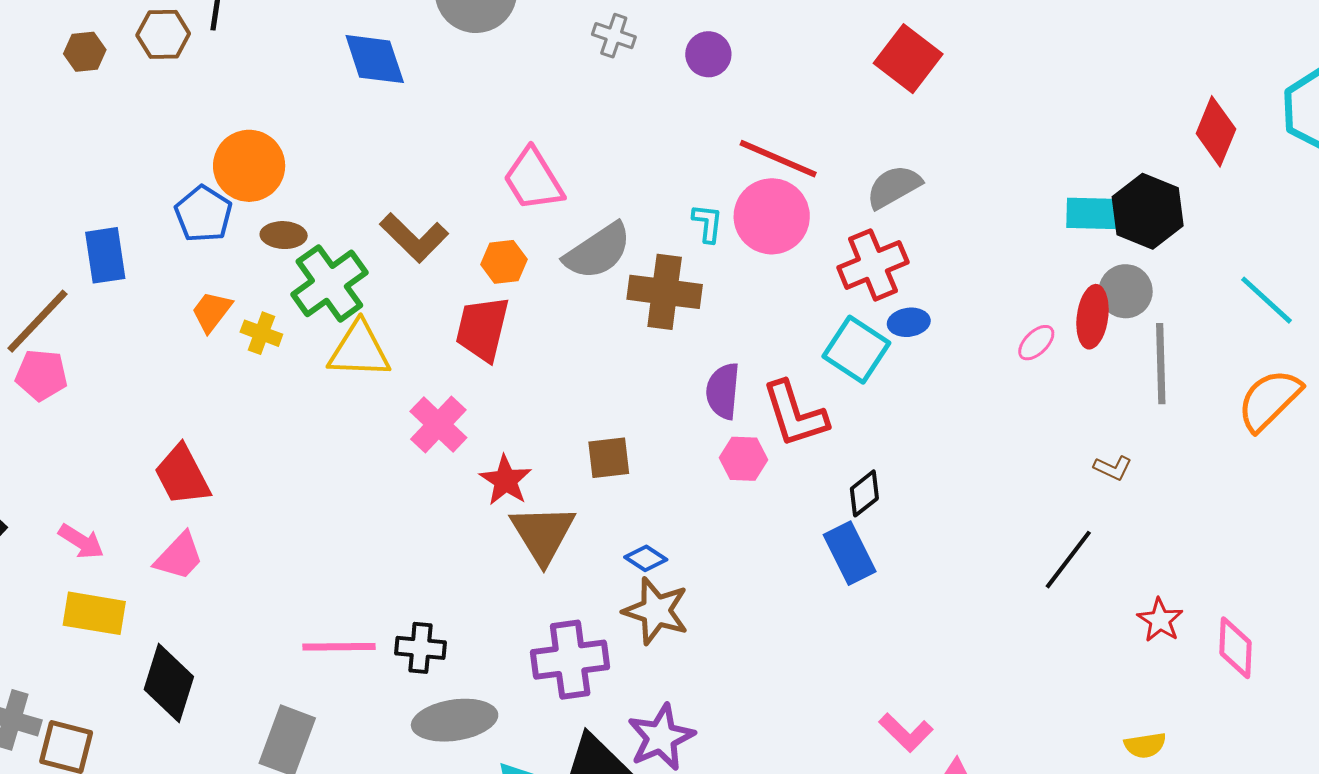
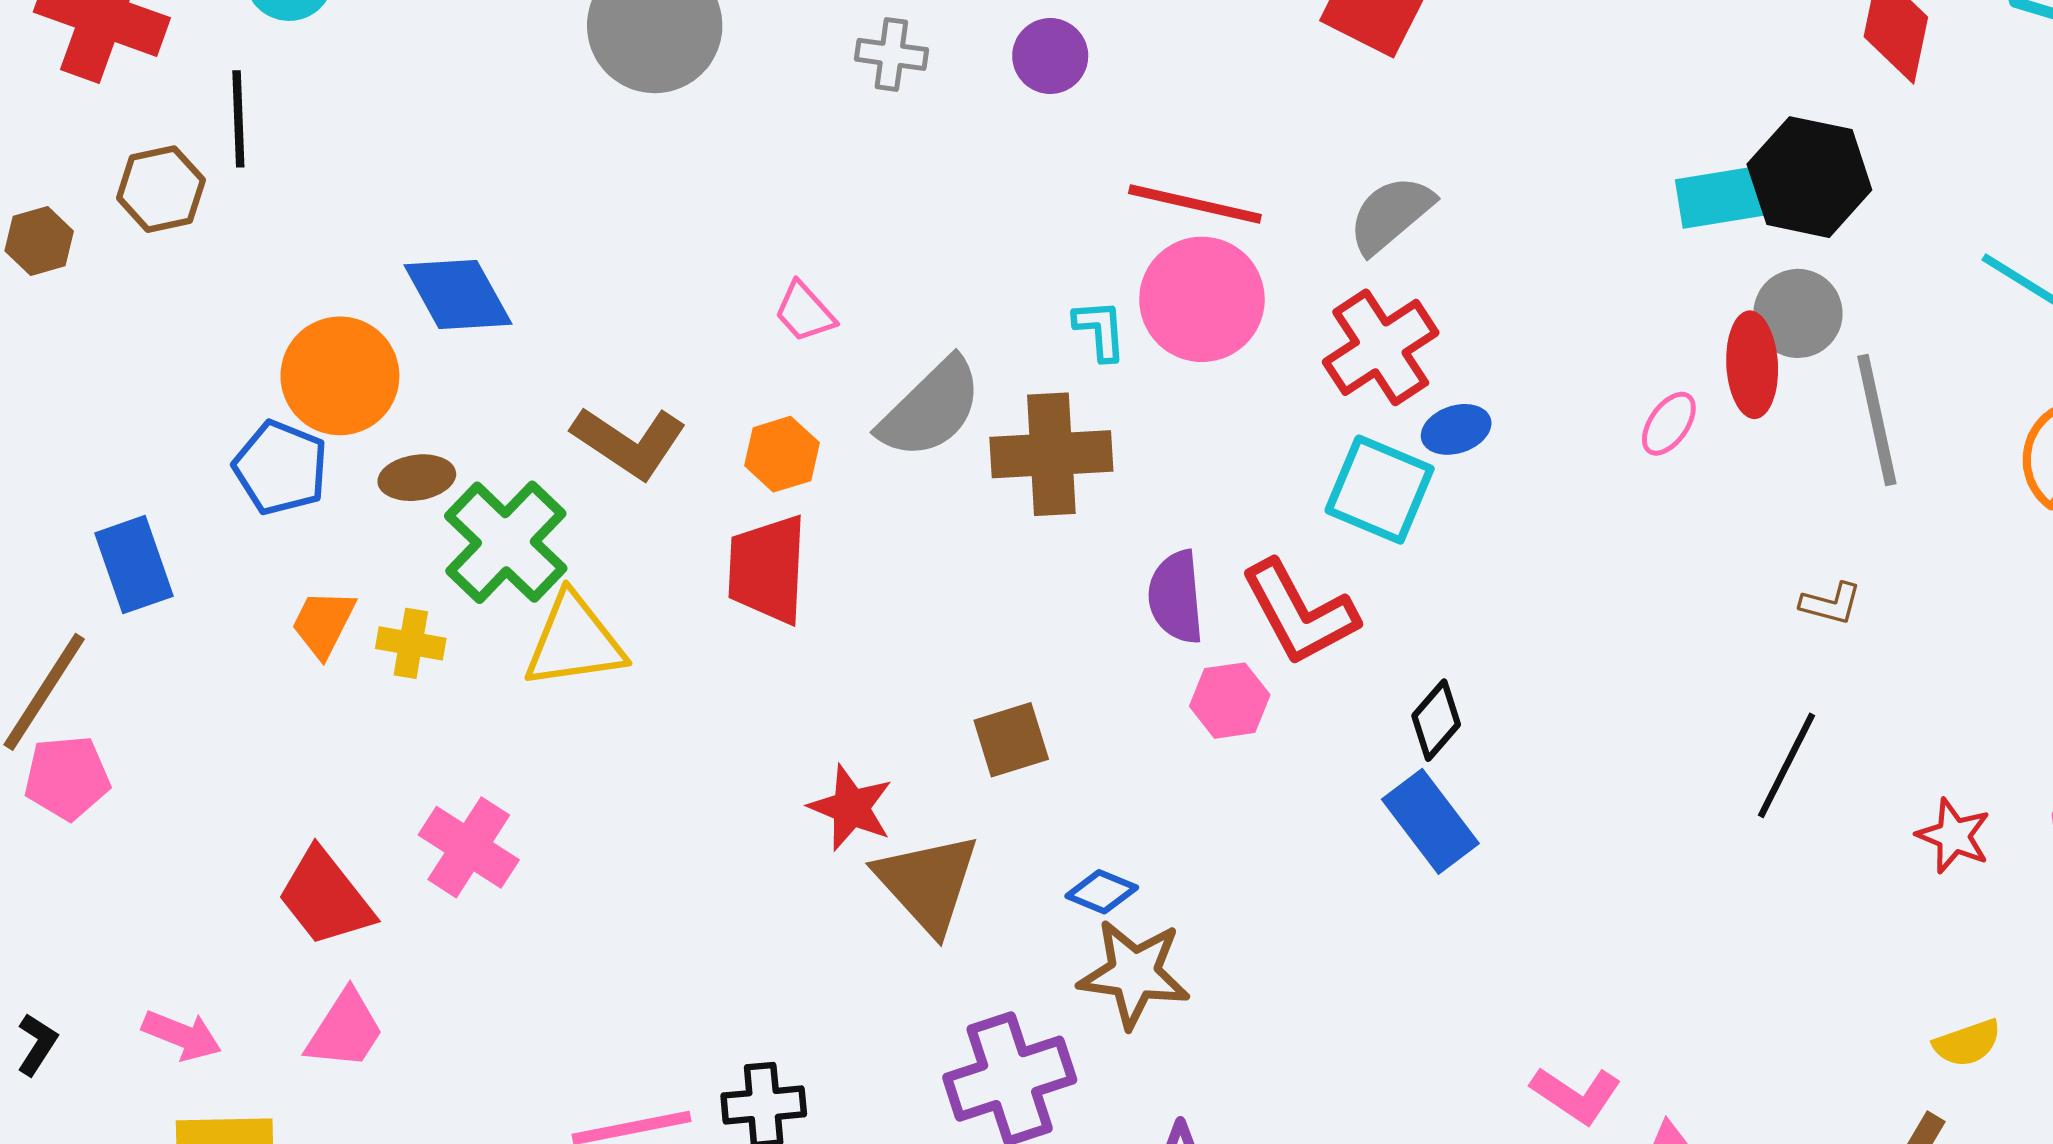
blue diamond: (375, 59) -> (458, 294), moved
pink trapezoid: (533, 180) -> (805, 312), size x0.6
pink cross: (438, 424) -> (469, 847), moved

